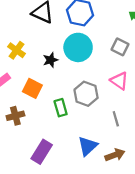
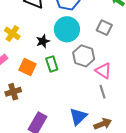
pink triangle: (119, 81) -> (103, 71), moved
gray hexagon: (86, 94) -> (84, 56), moved
green rectangle: (61, 108) -> (52, 64), moved

